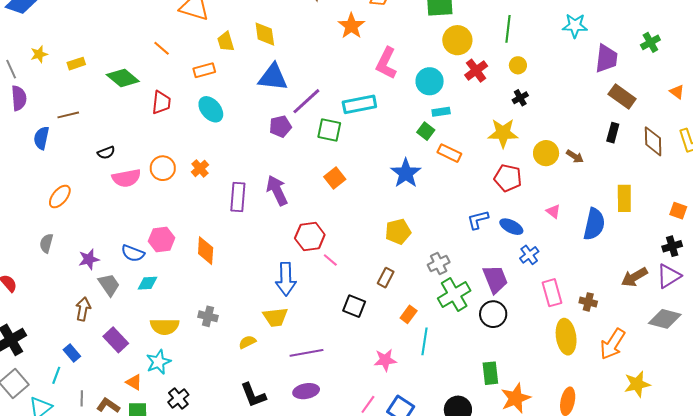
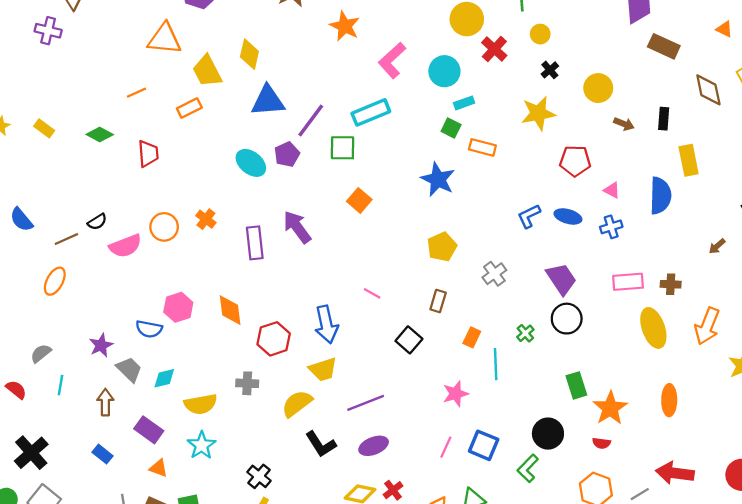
yellow diamond: (265, 34) -> (249, 54), turned 32
yellow trapezoid: (226, 42) -> (207, 71), size x1.4
orange line: (162, 48) -> (137, 93), turned -54
pink L-shape: (386, 63) -> (392, 60), turned 32
yellow rectangle: (76, 64) -> (44, 128), turned 66
green diamond: (123, 78) -> (100, 134), size x0.7
cyan ellipse: (211, 109) -> (251, 163), moved
brown line: (68, 115) -> (66, 239), moved
black rectangle: (613, 133) -> (664, 119), moved
blue semicircle: (41, 138) -> (21, 220), turned -40
yellow circle: (546, 153) -> (598, 88), moved
red pentagon: (508, 178) -> (575, 161), moved
red hexagon: (310, 237) -> (274, 339), moved
gray semicircle: (46, 243) -> (41, 353), moved, turned 48
blue cross: (529, 255) -> (611, 227), moved, turned 30
brown arrow: (634, 277) -> (717, 246), size x0.6
cyan diamond: (147, 283) -> (164, 378), moved
pink rectangle: (552, 293) -> (628, 282), turned -68
green cross: (454, 294) -> (525, 333), moved, size x0.5
black square: (354, 306) -> (409, 340), turned 30
yellow semicircle: (247, 342) -> (297, 404), size x1.6
cyan line: (56, 375) -> (60, 385), moved
orange triangle: (134, 382) -> (159, 468), moved
black L-shape: (253, 395) -> (321, 444), moved
black cross: (178, 398) -> (259, 476), moved

